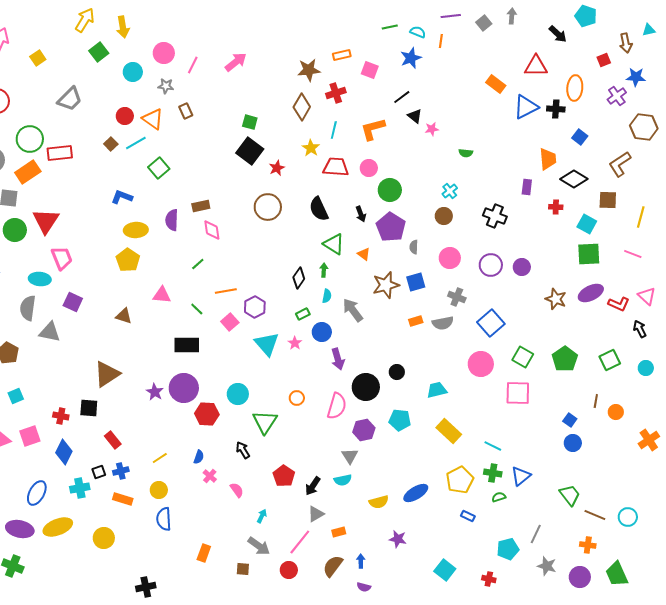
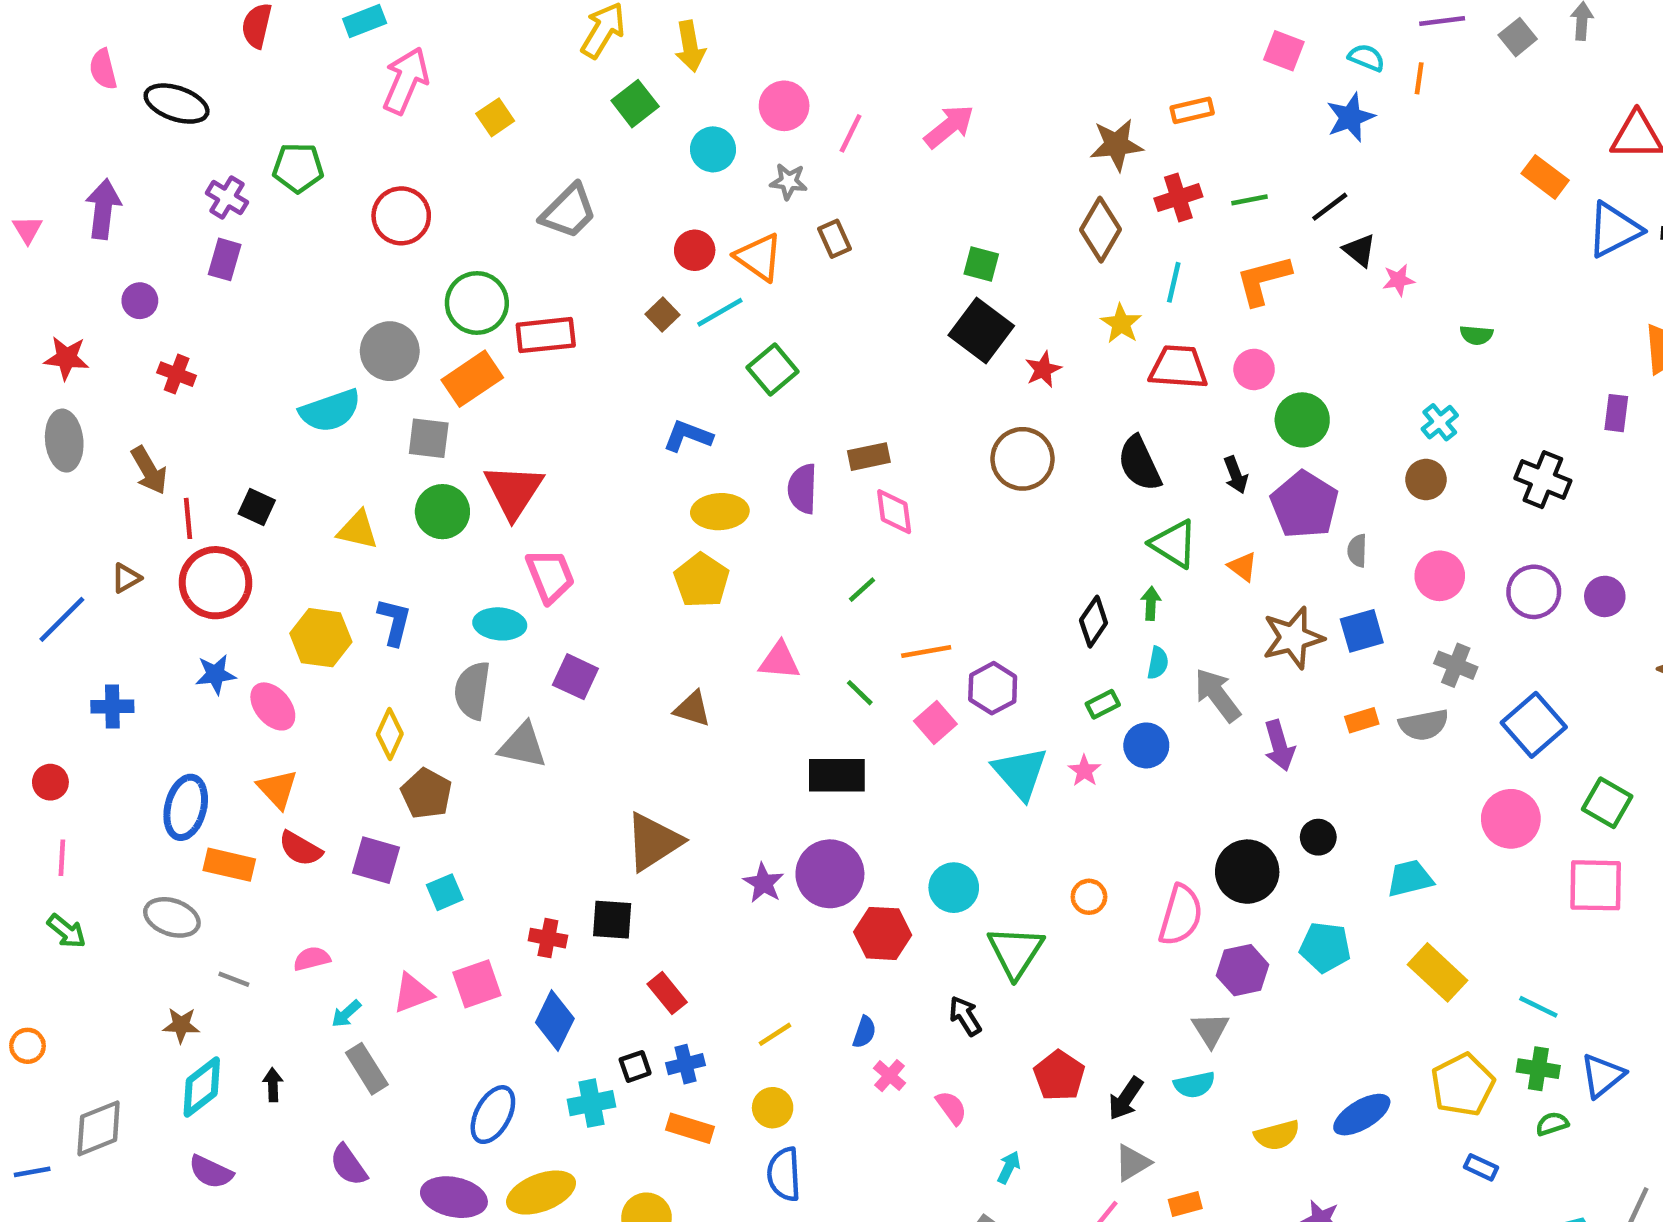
green line: (390, 27) -> (1249, 200), moved
pink square: (370, 70) -> (1284, 51), moved
purple arrow: (338, 359) -> (1279, 745), moved

